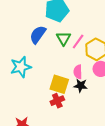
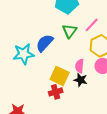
blue semicircle: (38, 35) -> (45, 43), moved
pink line: (78, 42) -> (92, 25), moved

